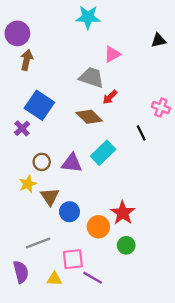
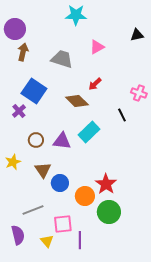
gray trapezoid: (91, 77) -> (62, 59), moved
yellow star: (28, 184) -> (13, 162), moved
green circle: (126, 245) -> (109, 212), size x1.5
purple line: (93, 278) -> (80, 240), turned 60
yellow triangle: (54, 279) -> (47, 241), turned 48

